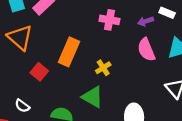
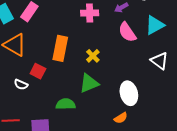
green triangle: (93, 97) -> (89, 83), turned -40
white semicircle: (22, 106) -> (21, 85), moved

